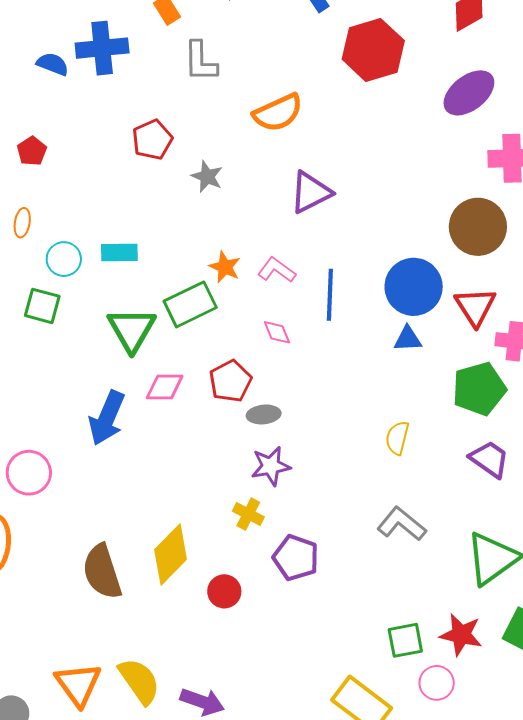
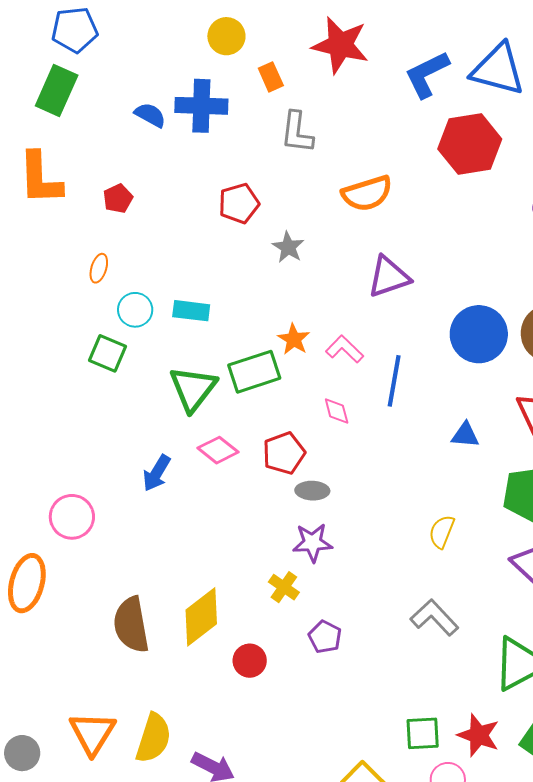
blue circle: (414, 287) -> (479, 334), moved
pink diamond: (165, 387) -> (218, 450), turned 30
blue arrow: (107, 418) -> (157, 473), size x0.7
purple pentagon: (296, 558) -> (325, 637), size x0.7
yellow semicircle: (139, 681) -> (153, 738), turned 45

